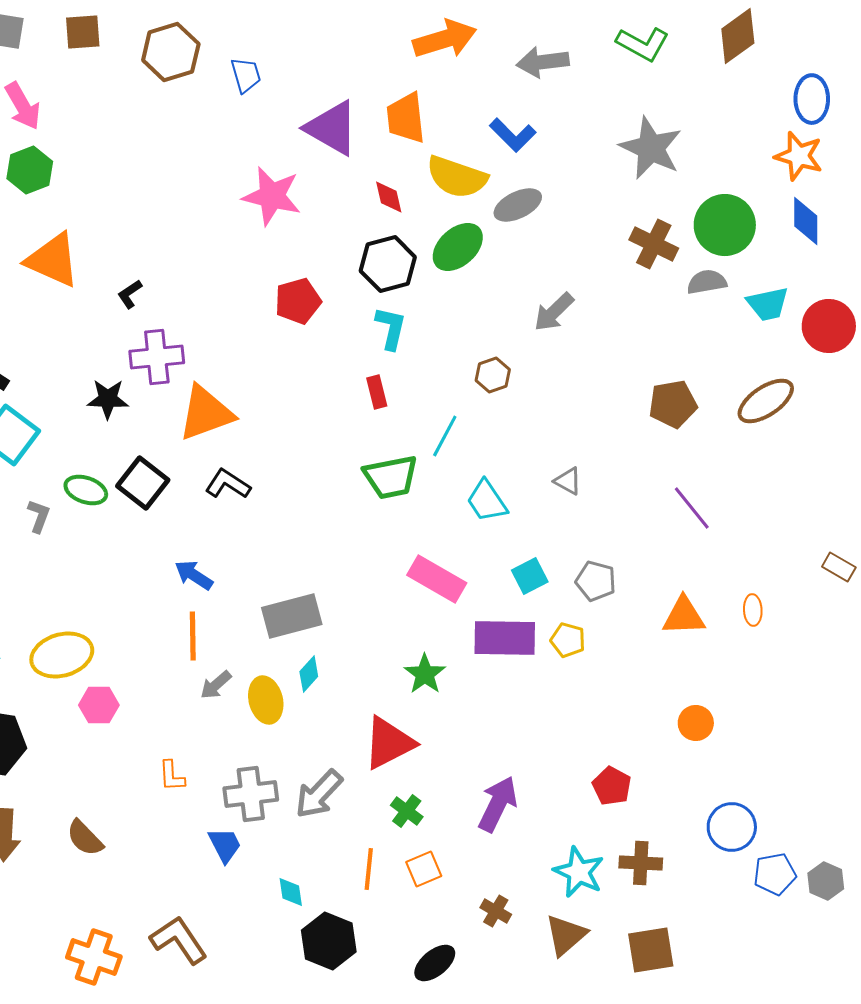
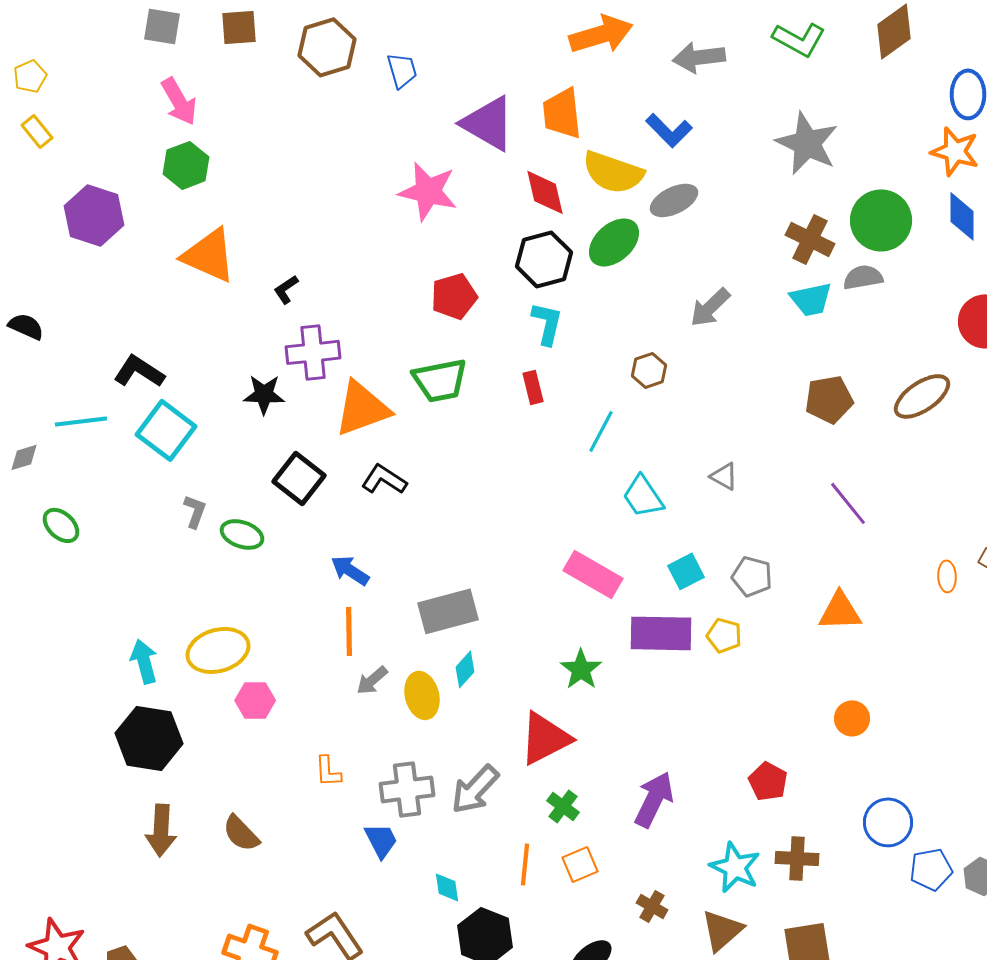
red diamond: (389, 197) -> (545, 192), size x1.4
cyan trapezoid: (768, 304) -> (811, 299), moved
green trapezoid: (391, 477) -> (440, 380), moved
green ellipse: (86, 490) -> (242, 534), moved
orange ellipse: (753, 610) -> (947, 576), moved

